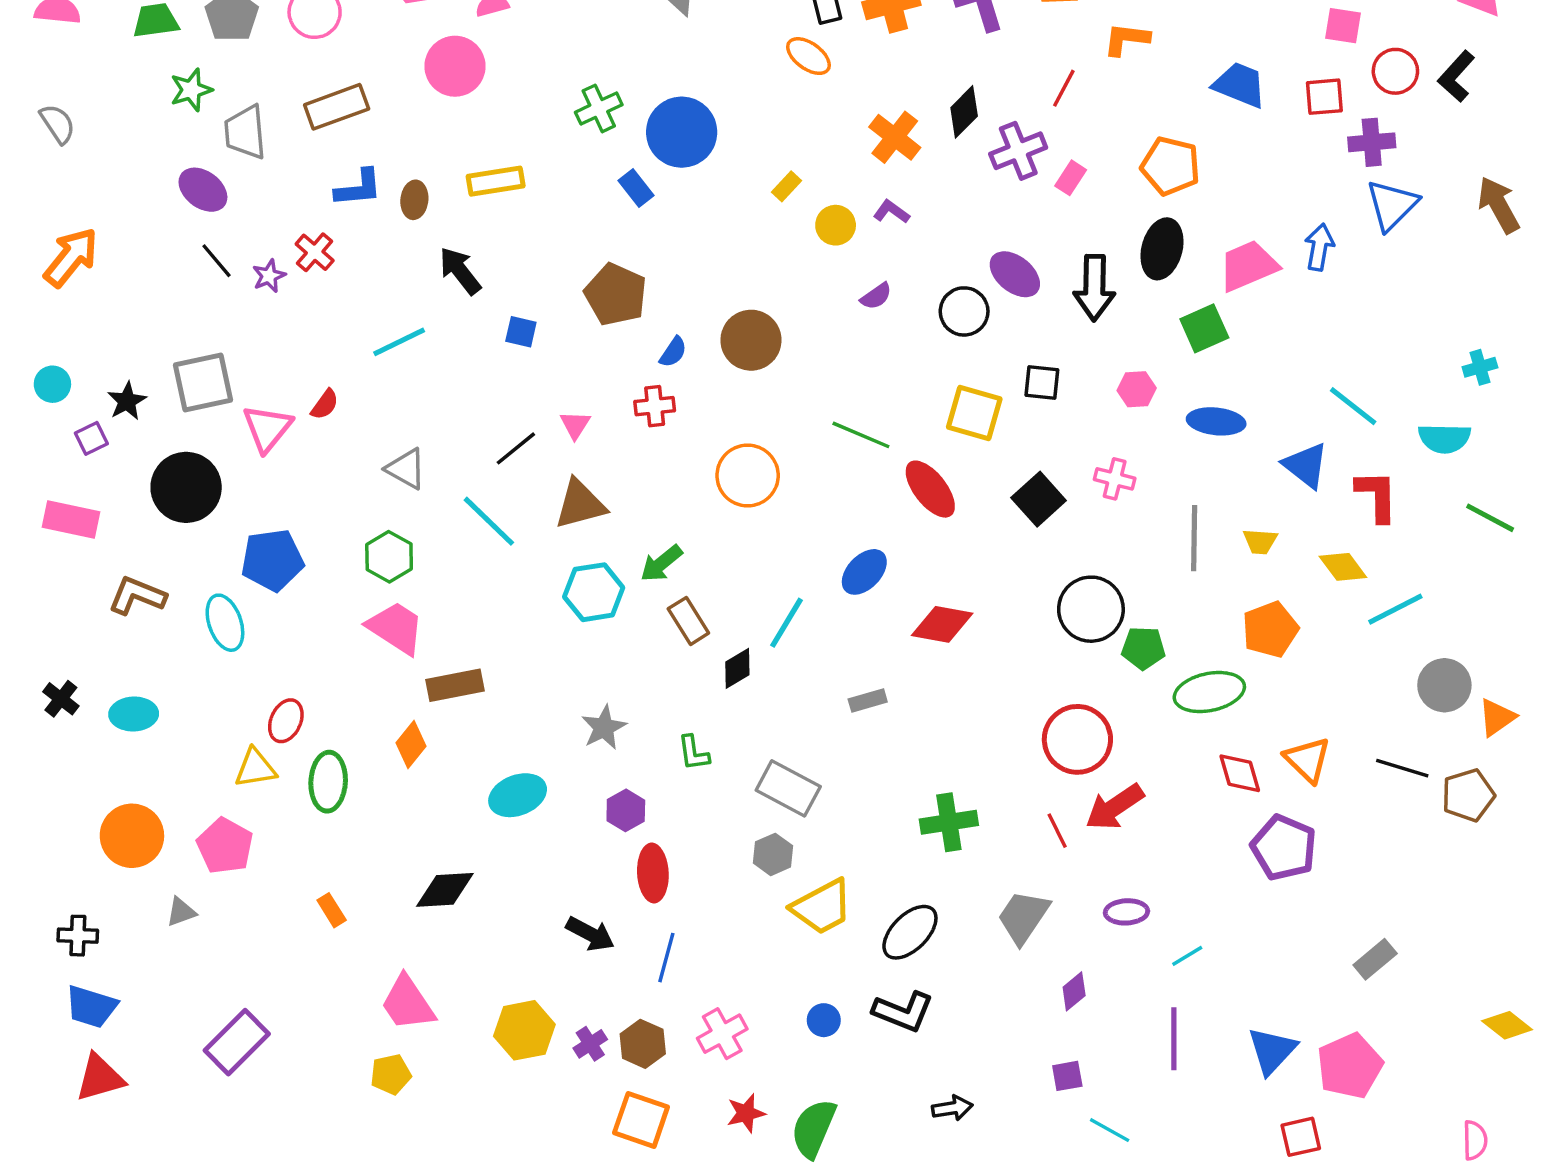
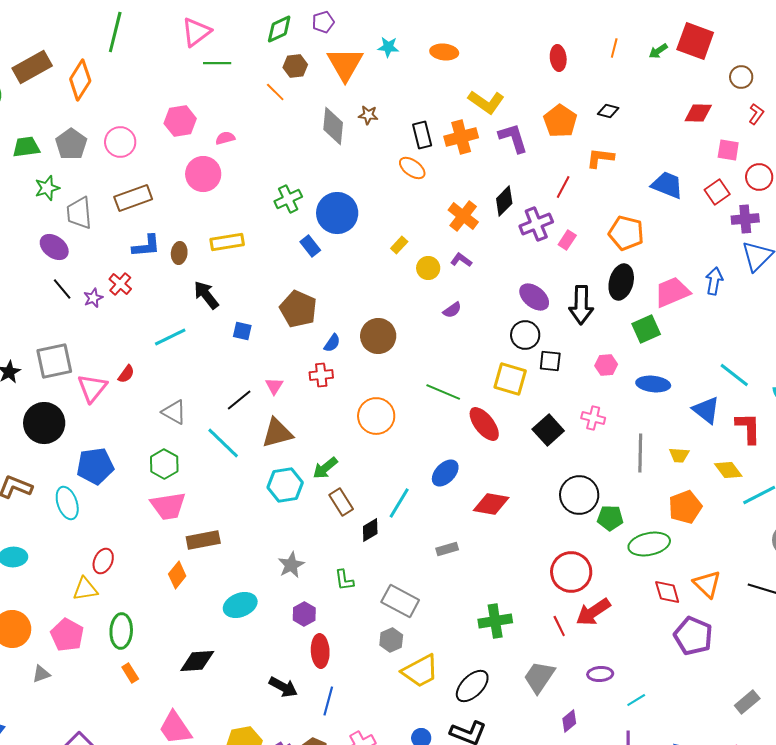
red square: (1324, 97) -> (717, 192), turned -30
black circle: (964, 311) -> (525, 335), moved
pink trapezoid: (396, 628) -> (168, 506), turned 138
green ellipse: (328, 782) -> (121, 631), moved

